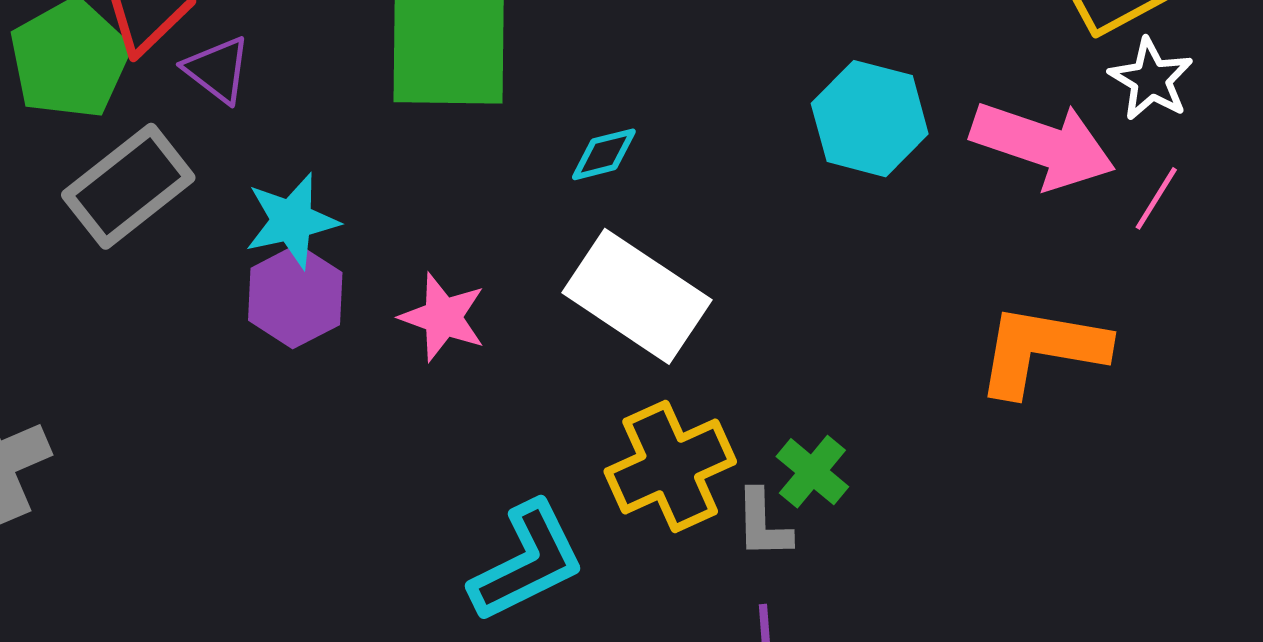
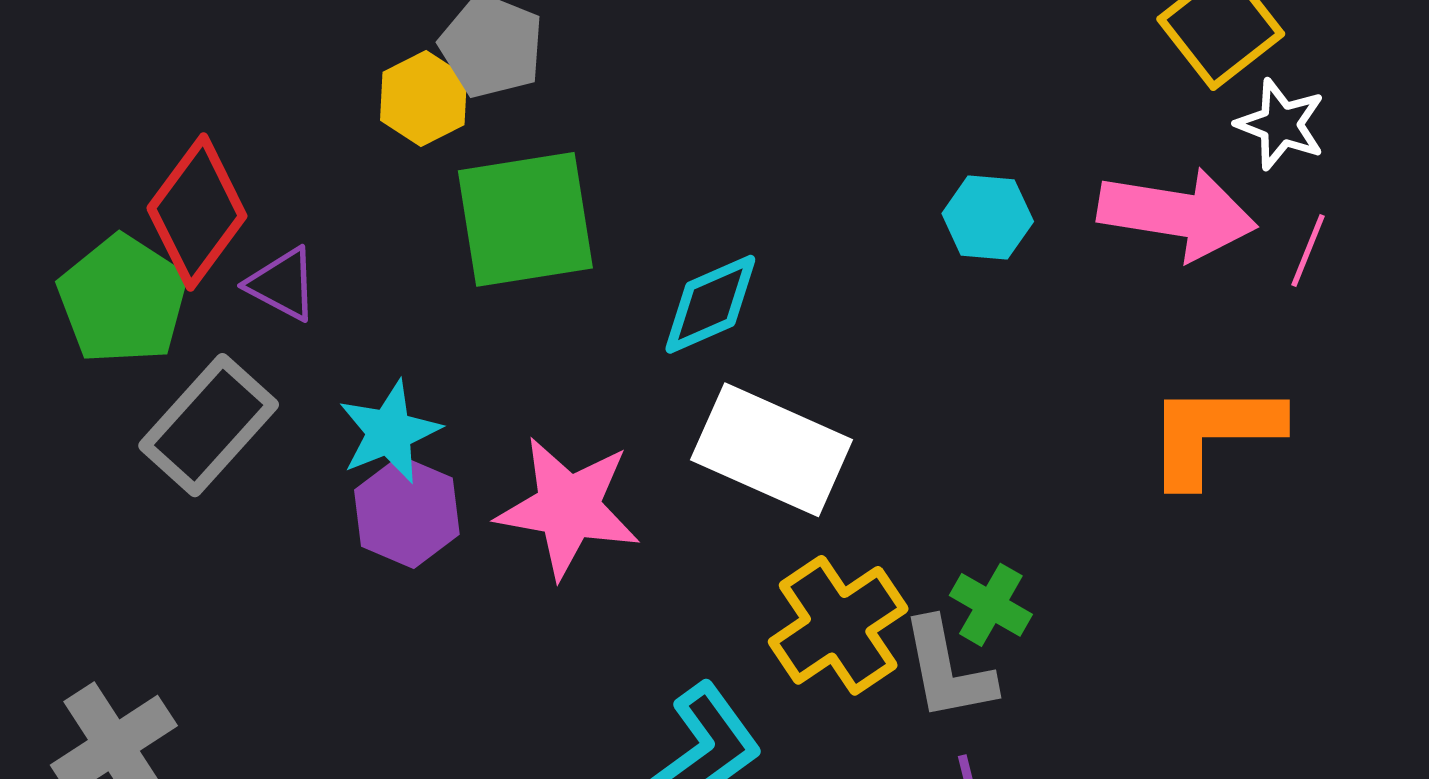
cyan hexagon: (870, 119) -> (988, 218), size x0.7
cyan diamond: (604, 154) -> (710, 304), size x1.5
pink star: (443, 317) -> (568, 507), size x1.5
gray L-shape: (763, 524) -> (948, 670), size x1.4

